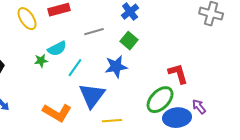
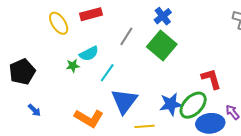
gray line: (94, 32) -> (126, 36), turned -42
green square: (129, 41) -> (162, 45), size x1.6
blue star: (116, 67) -> (171, 104), moved

